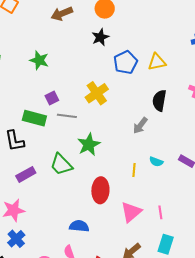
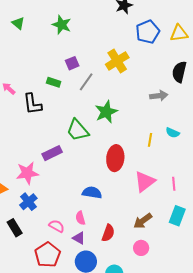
gray line: (67, 116) -> (86, 82), turned -66
green rectangle: (34, 118) -> (54, 82), size x0.6
gray arrow: (140, 125) -> (159, 96), turned -138
purple rectangle: (26, 174) -> (52, 153), moved

